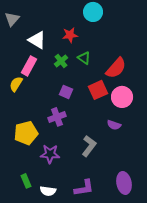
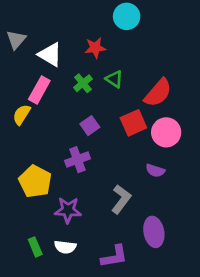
gray triangle: (12, 19) -> (16, 40), moved
purple square: (66, 92) -> (90, 126), turned 32
yellow pentagon: (26, 133) -> (35, 181), turned -30
purple ellipse: (124, 183) -> (154, 232), moved
white semicircle: (48, 191) -> (65, 247), moved

